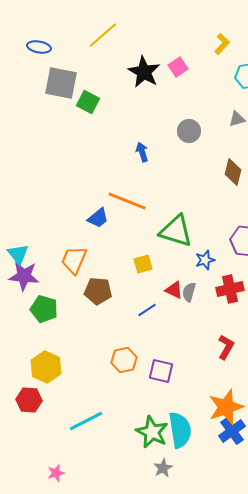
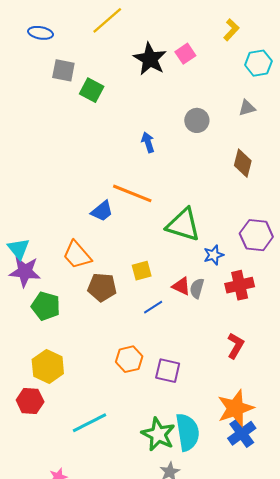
gray square: (61, 83) -> (63, 70), size x0.7
orange trapezoid: (74, 260) -> (77, 255), turned -64
yellow square: (143, 264) -> (142, 271), moved

